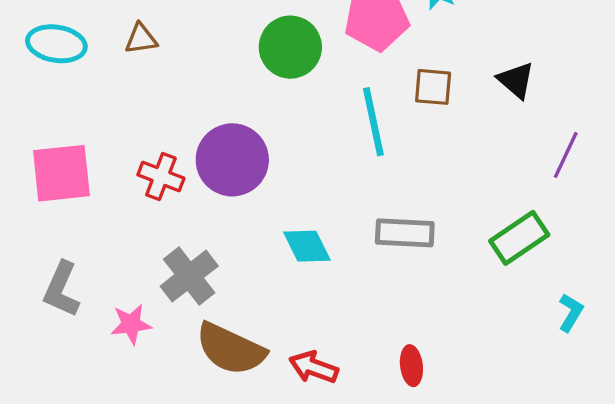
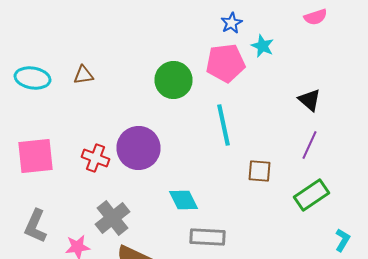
brown square: (433, 87) -> (260, 171), moved
purple line: (566, 155) -> (310, 145), moved
gray rectangle: (405, 233) -> (208, 237), moved

